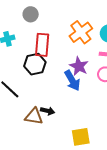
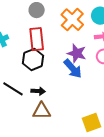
gray circle: (31, 14) -> (37, 10), moved
black arrow: (48, 111) -> (38, 91), moved

